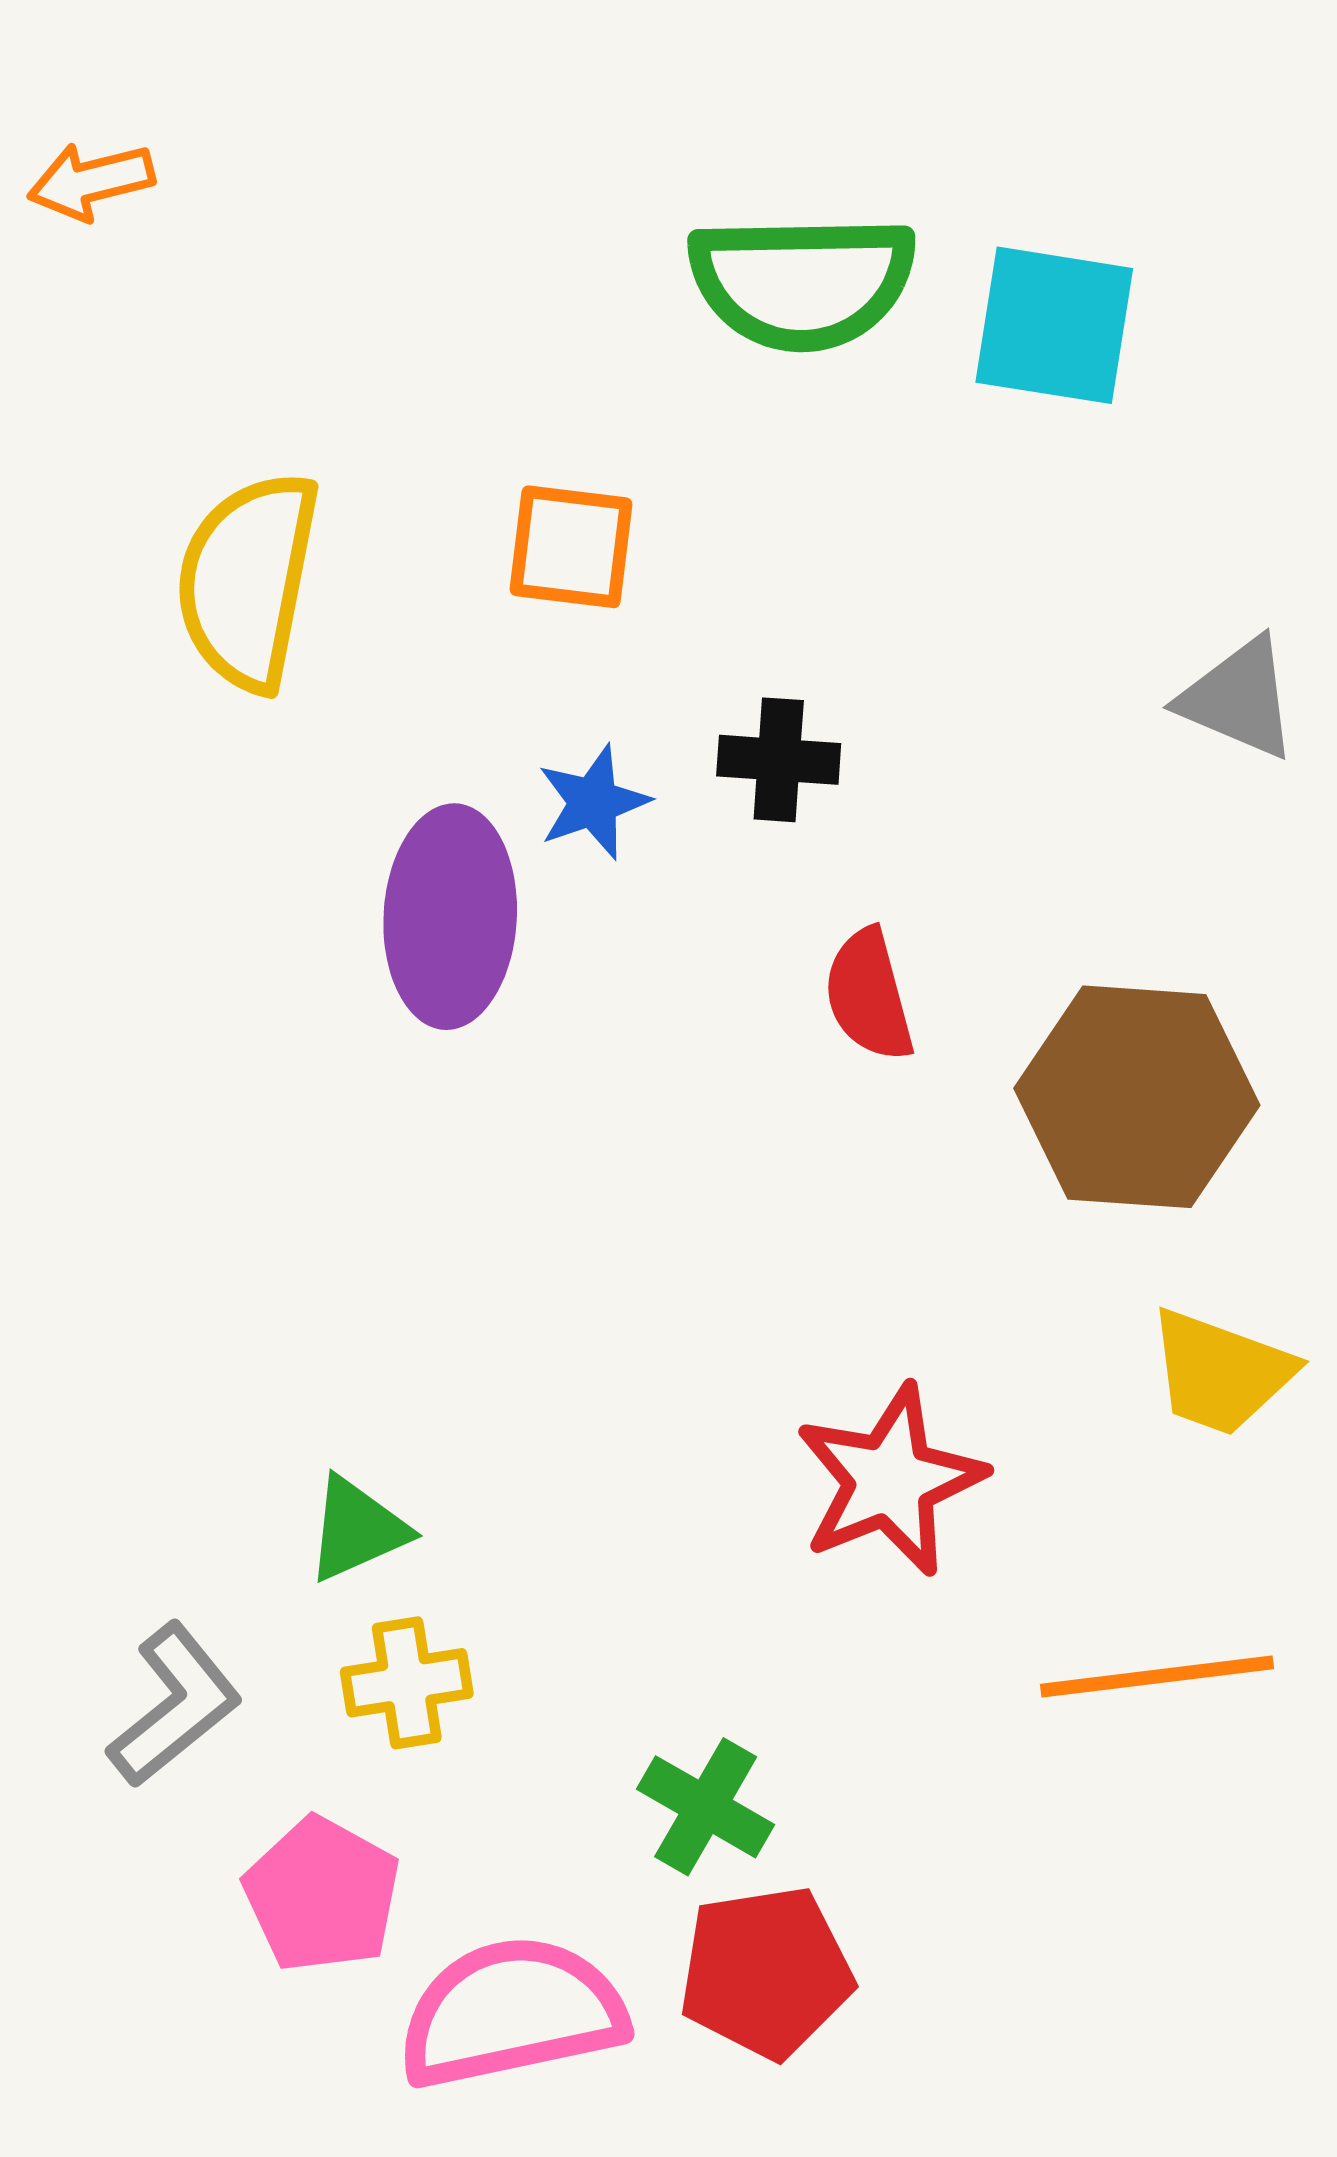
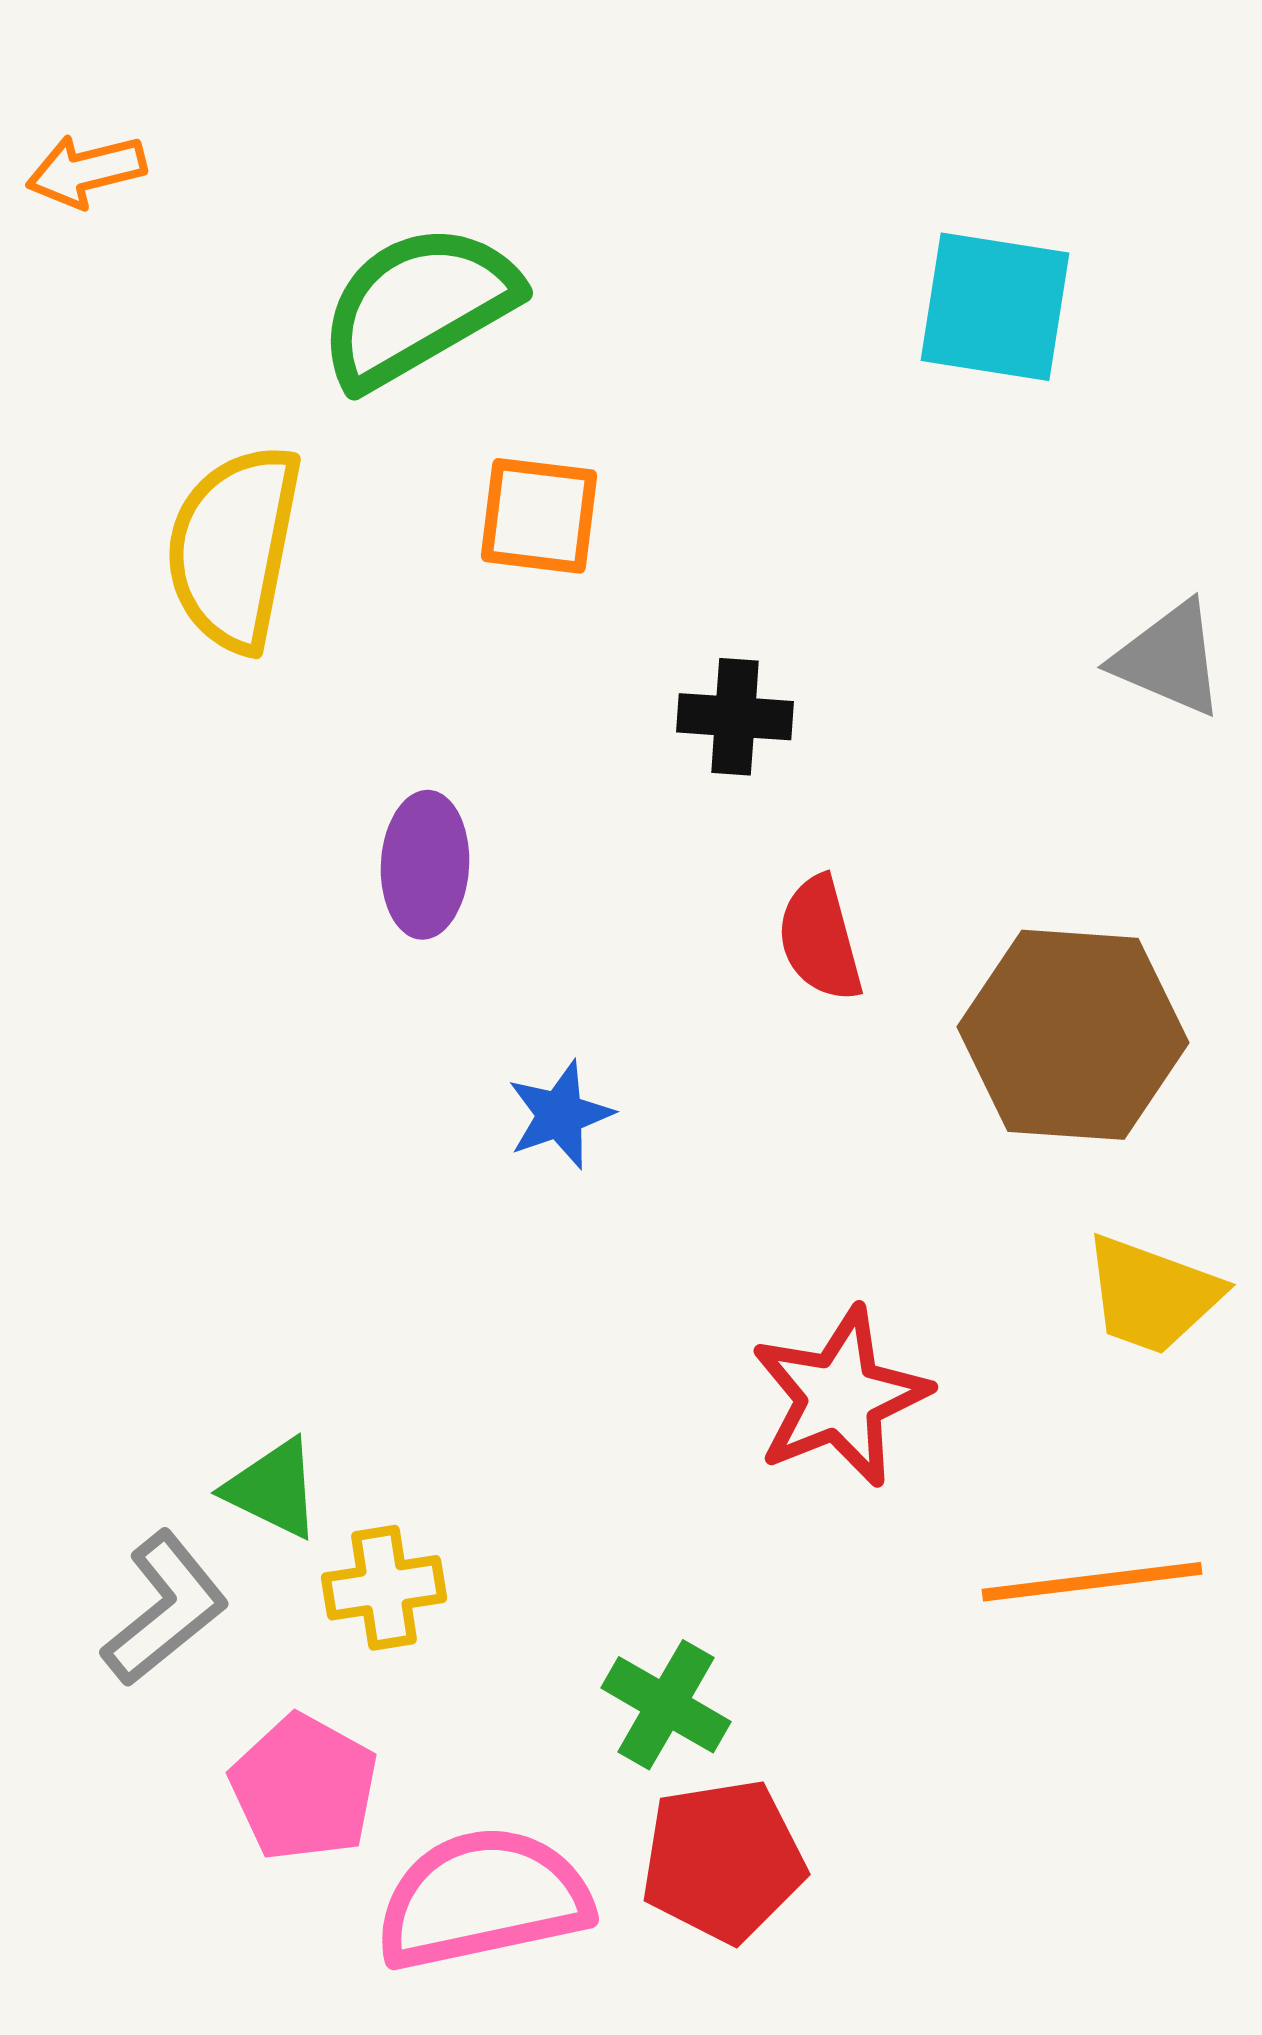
green semicircle: (802, 282) -> (418, 306), moved, turned 151
blue star: (593, 802) -> (560, 1115), moved
purple ellipse: (450, 917) -> (425, 865), size x0.7
green triangle: (357, 1529) -> (273, 1489), moved, turned 50

